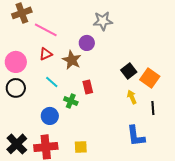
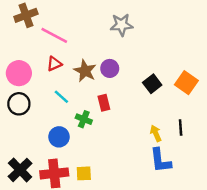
purple circle: (87, 43) -> (110, 68), moved
orange square: (150, 78) -> (186, 83), moved
yellow arrow: (132, 97) -> (156, 133), moved
yellow square: (81, 147) -> (84, 173), moved

